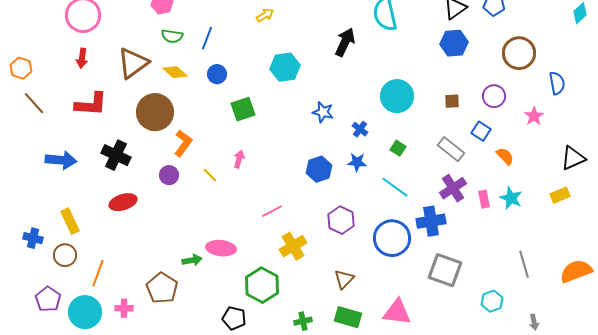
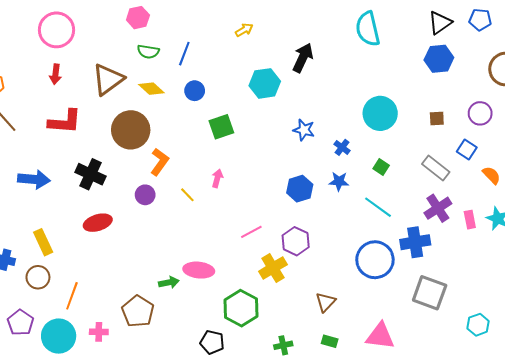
black arrow: (345, 42) -> (303, 58), moved
purple hexagon: (341, 220) -> (296, 241), moved
green rectangle: (348, 317) -> (330, 341), size x0.6

